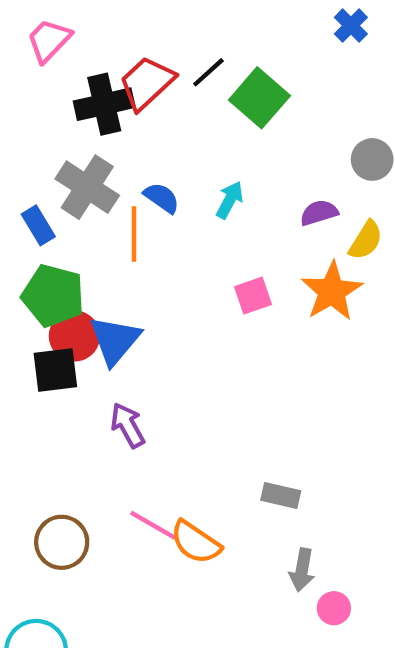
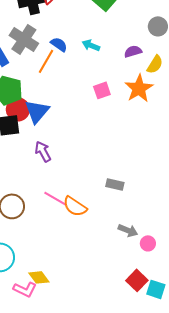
cyan arrow: (230, 200) -> (91, 45), turned -96
orange line: (134, 234) -> (46, 61), turned 30
gray arrow: (302, 570) -> (128, 230), moved, turned -78
pink circle: (334, 608) -> (148, 243), moved

